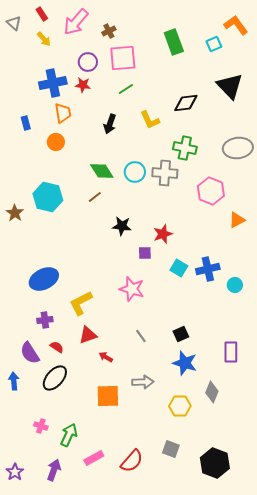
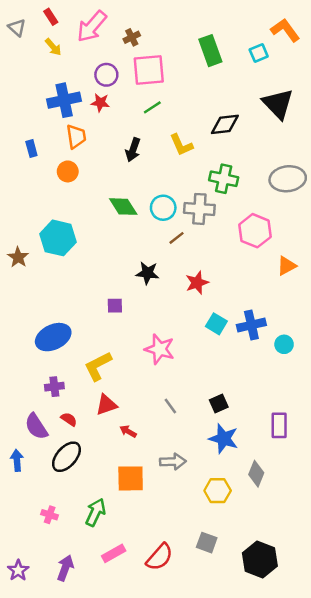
brown line: (95, 197) -> (176, 238), moved
purple square: (145, 253) -> (115, 306), moved
green arrow: (69, 435) -> (95, 512), moved

